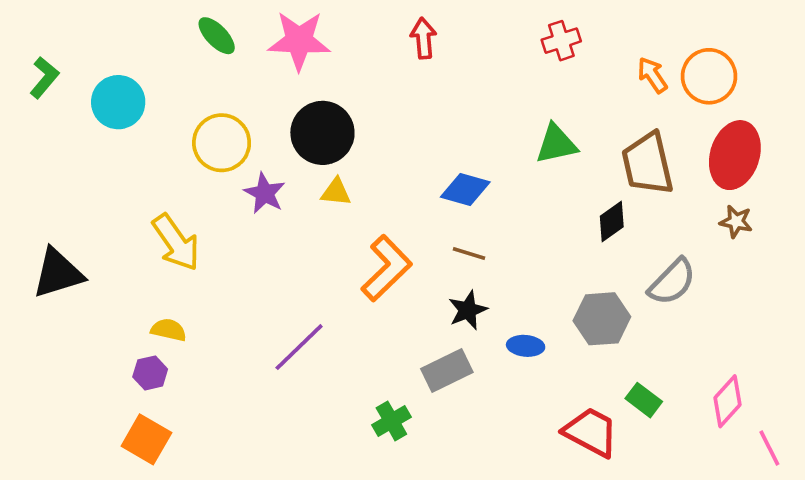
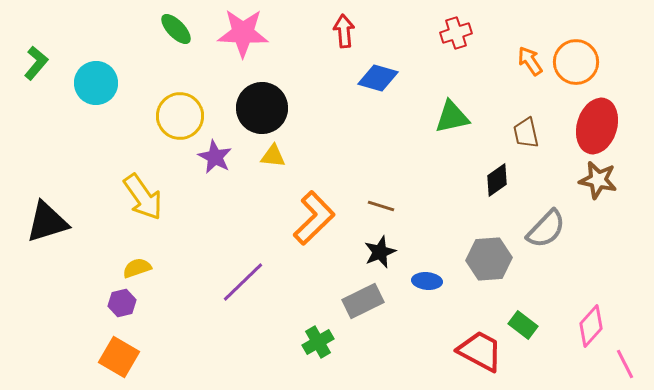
brown trapezoid: (647, 164) -> (526, 133), size x0.6
blue diamond: (465, 190) -> (378, 78), moved
brown star: (736, 222) -> (598, 180), size x1.4
yellow semicircle: (169, 330) -> (137, 268), turned -32

